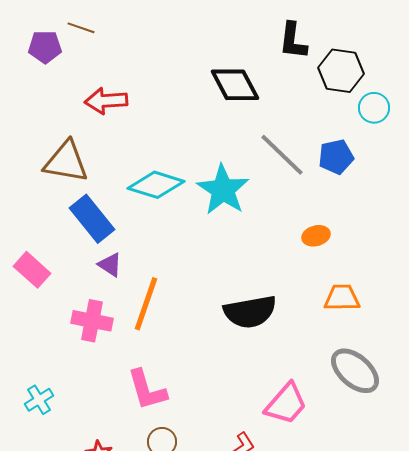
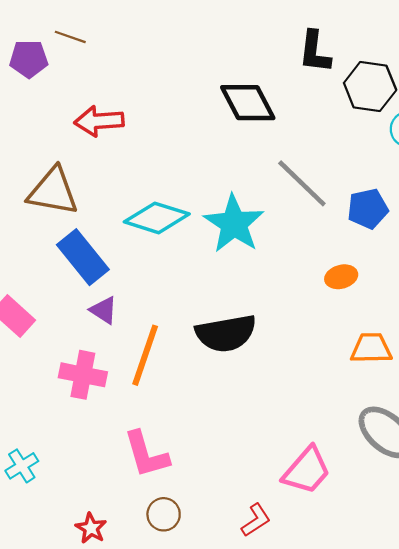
blue pentagon: (336, 157) -> (368, 209), moved
black semicircle: (250, 312) -> (226, 333), moved

